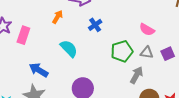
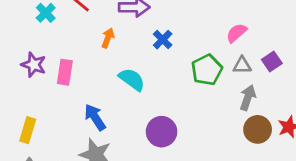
pink semicircle: (147, 30) -> (237, 33), turned 119
blue arrow: (39, 70) -> (95, 117), turned 36
gray arrow: (137, 75) -> (248, 98), moved

